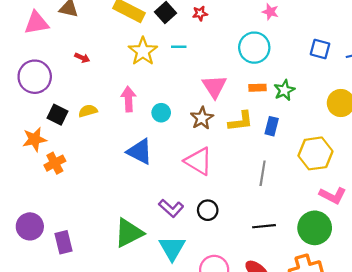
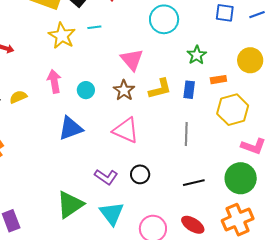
orange rectangle: (257, 88) -> (218, 80), moved
blue triangle: (140, 151) -> (71, 128), turned -40

